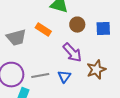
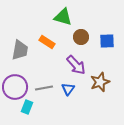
gray trapezoid: (16, 38) -> (20, 50), turned -65

